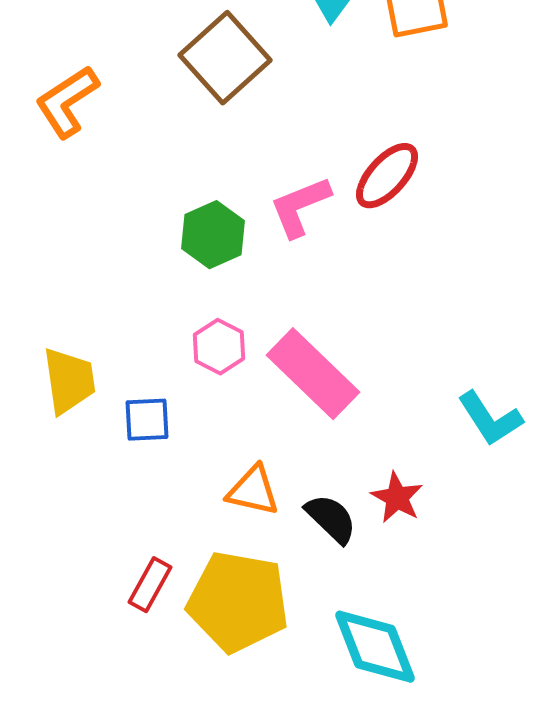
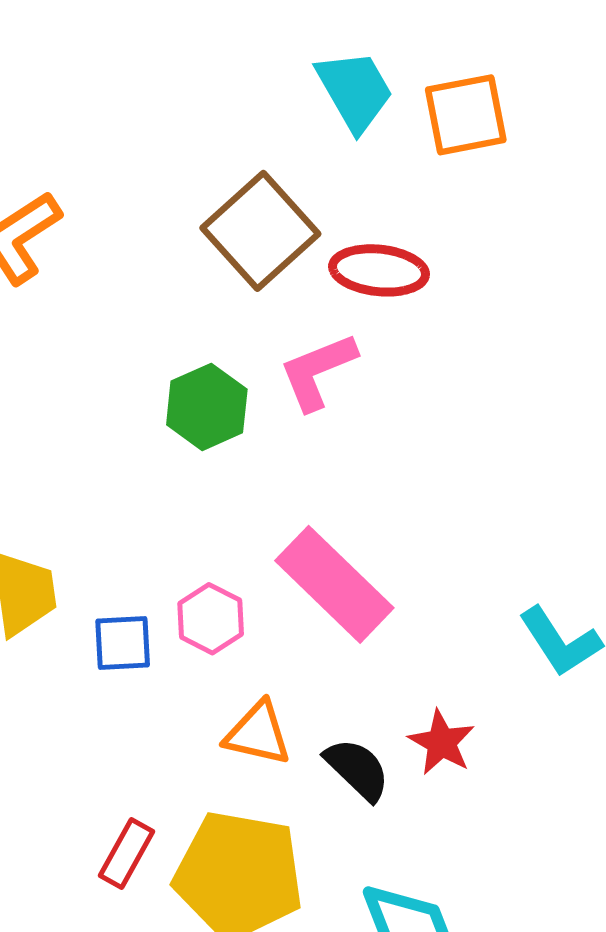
brown square: (225, 58) -> (260, 231), moved
red ellipse: (387, 176) -> (379, 270), moved, turned 54
pink hexagon: (219, 347) -> (211, 619), moved

